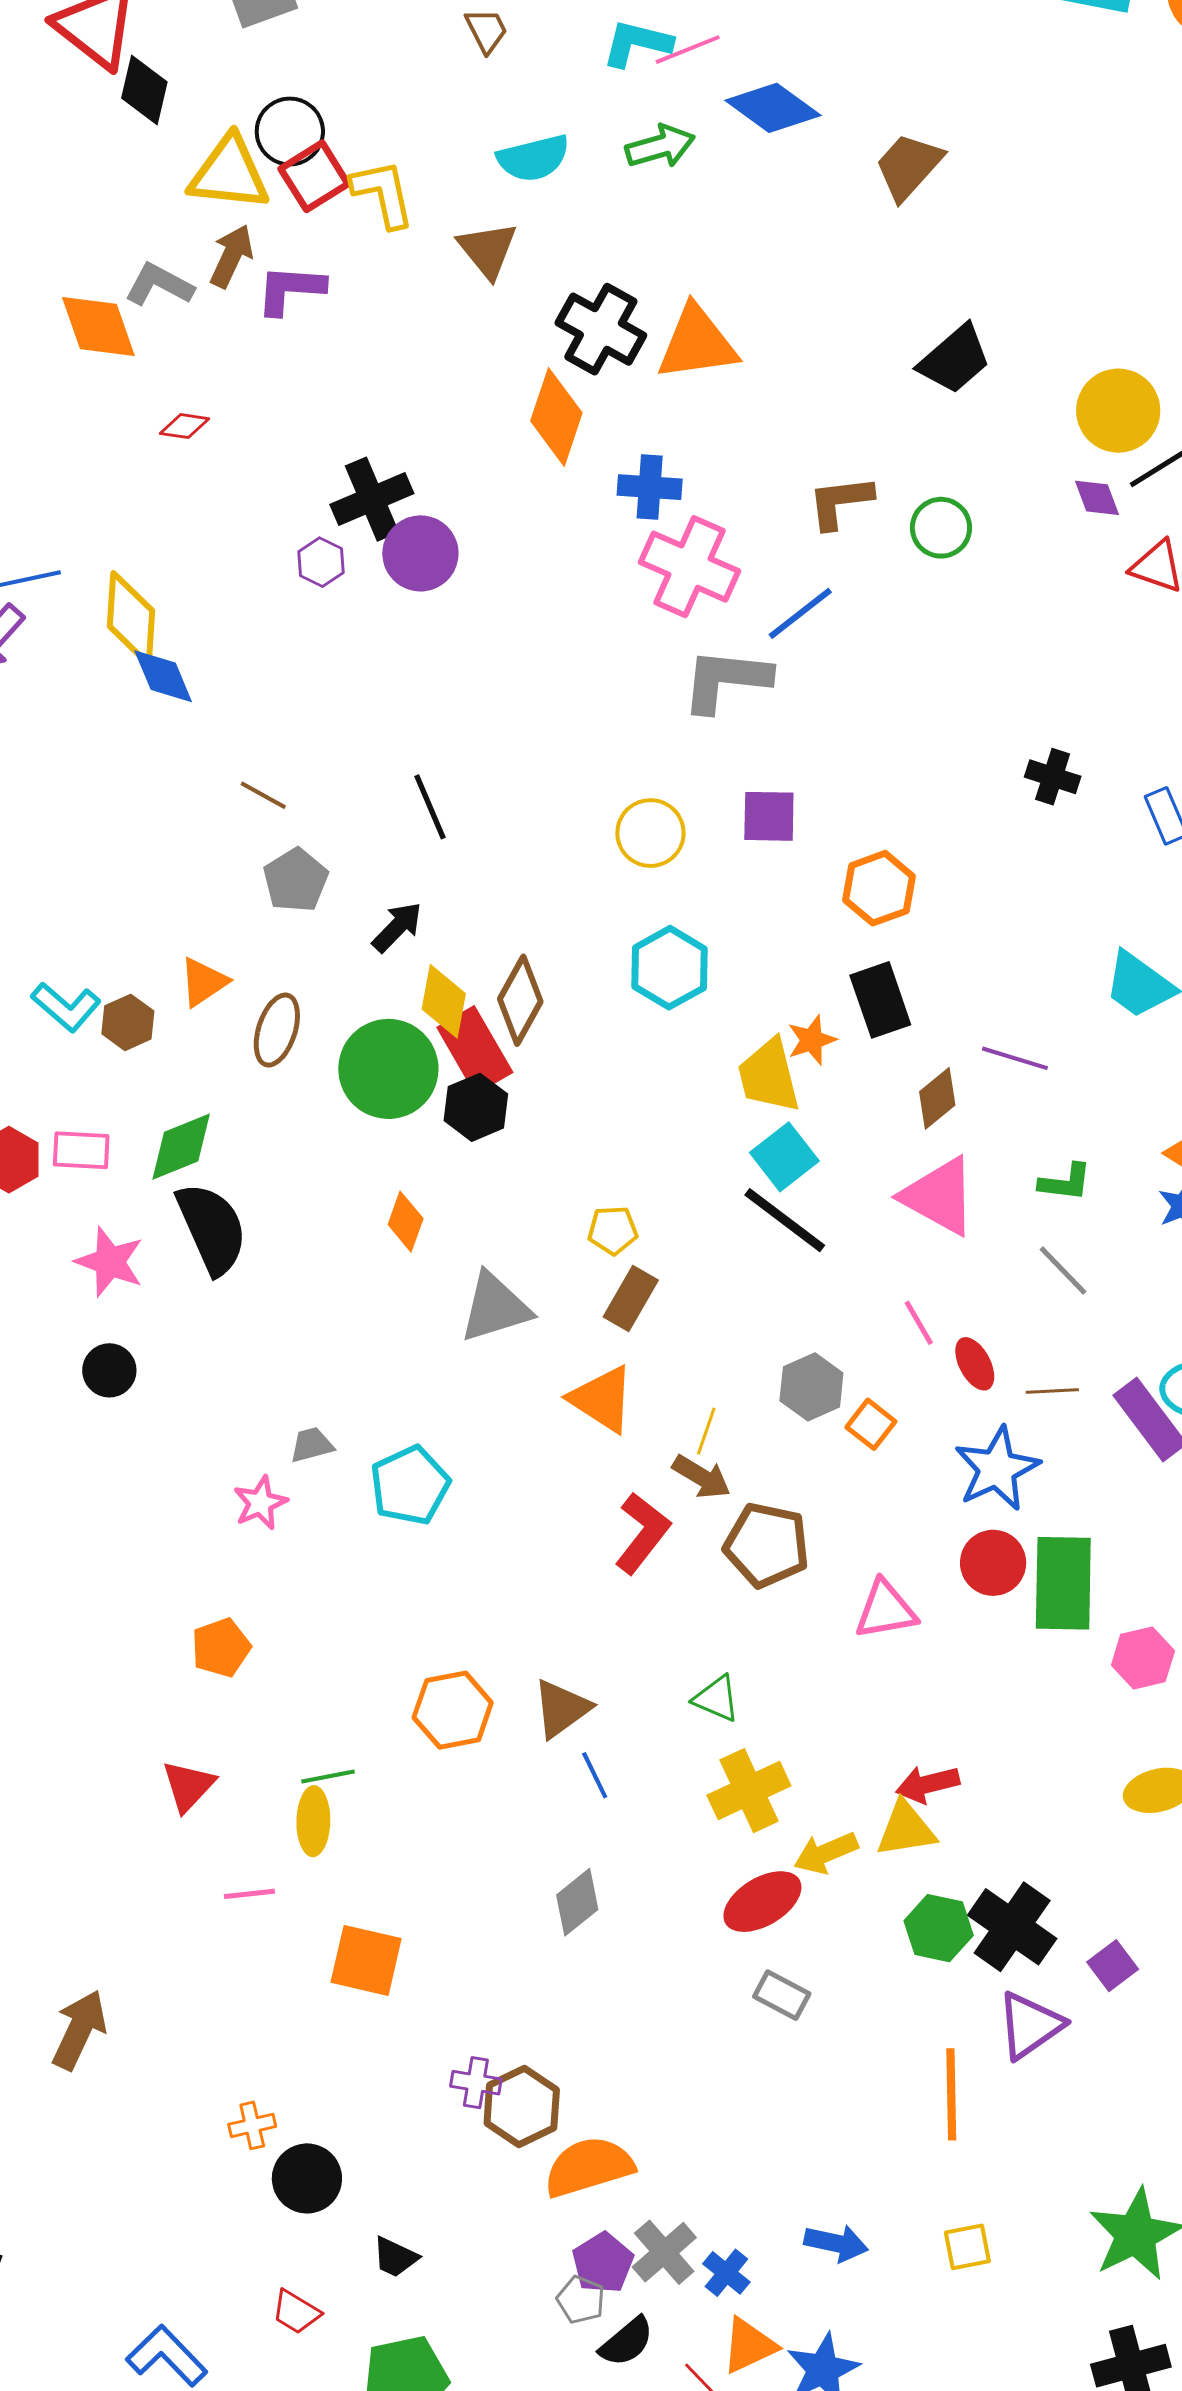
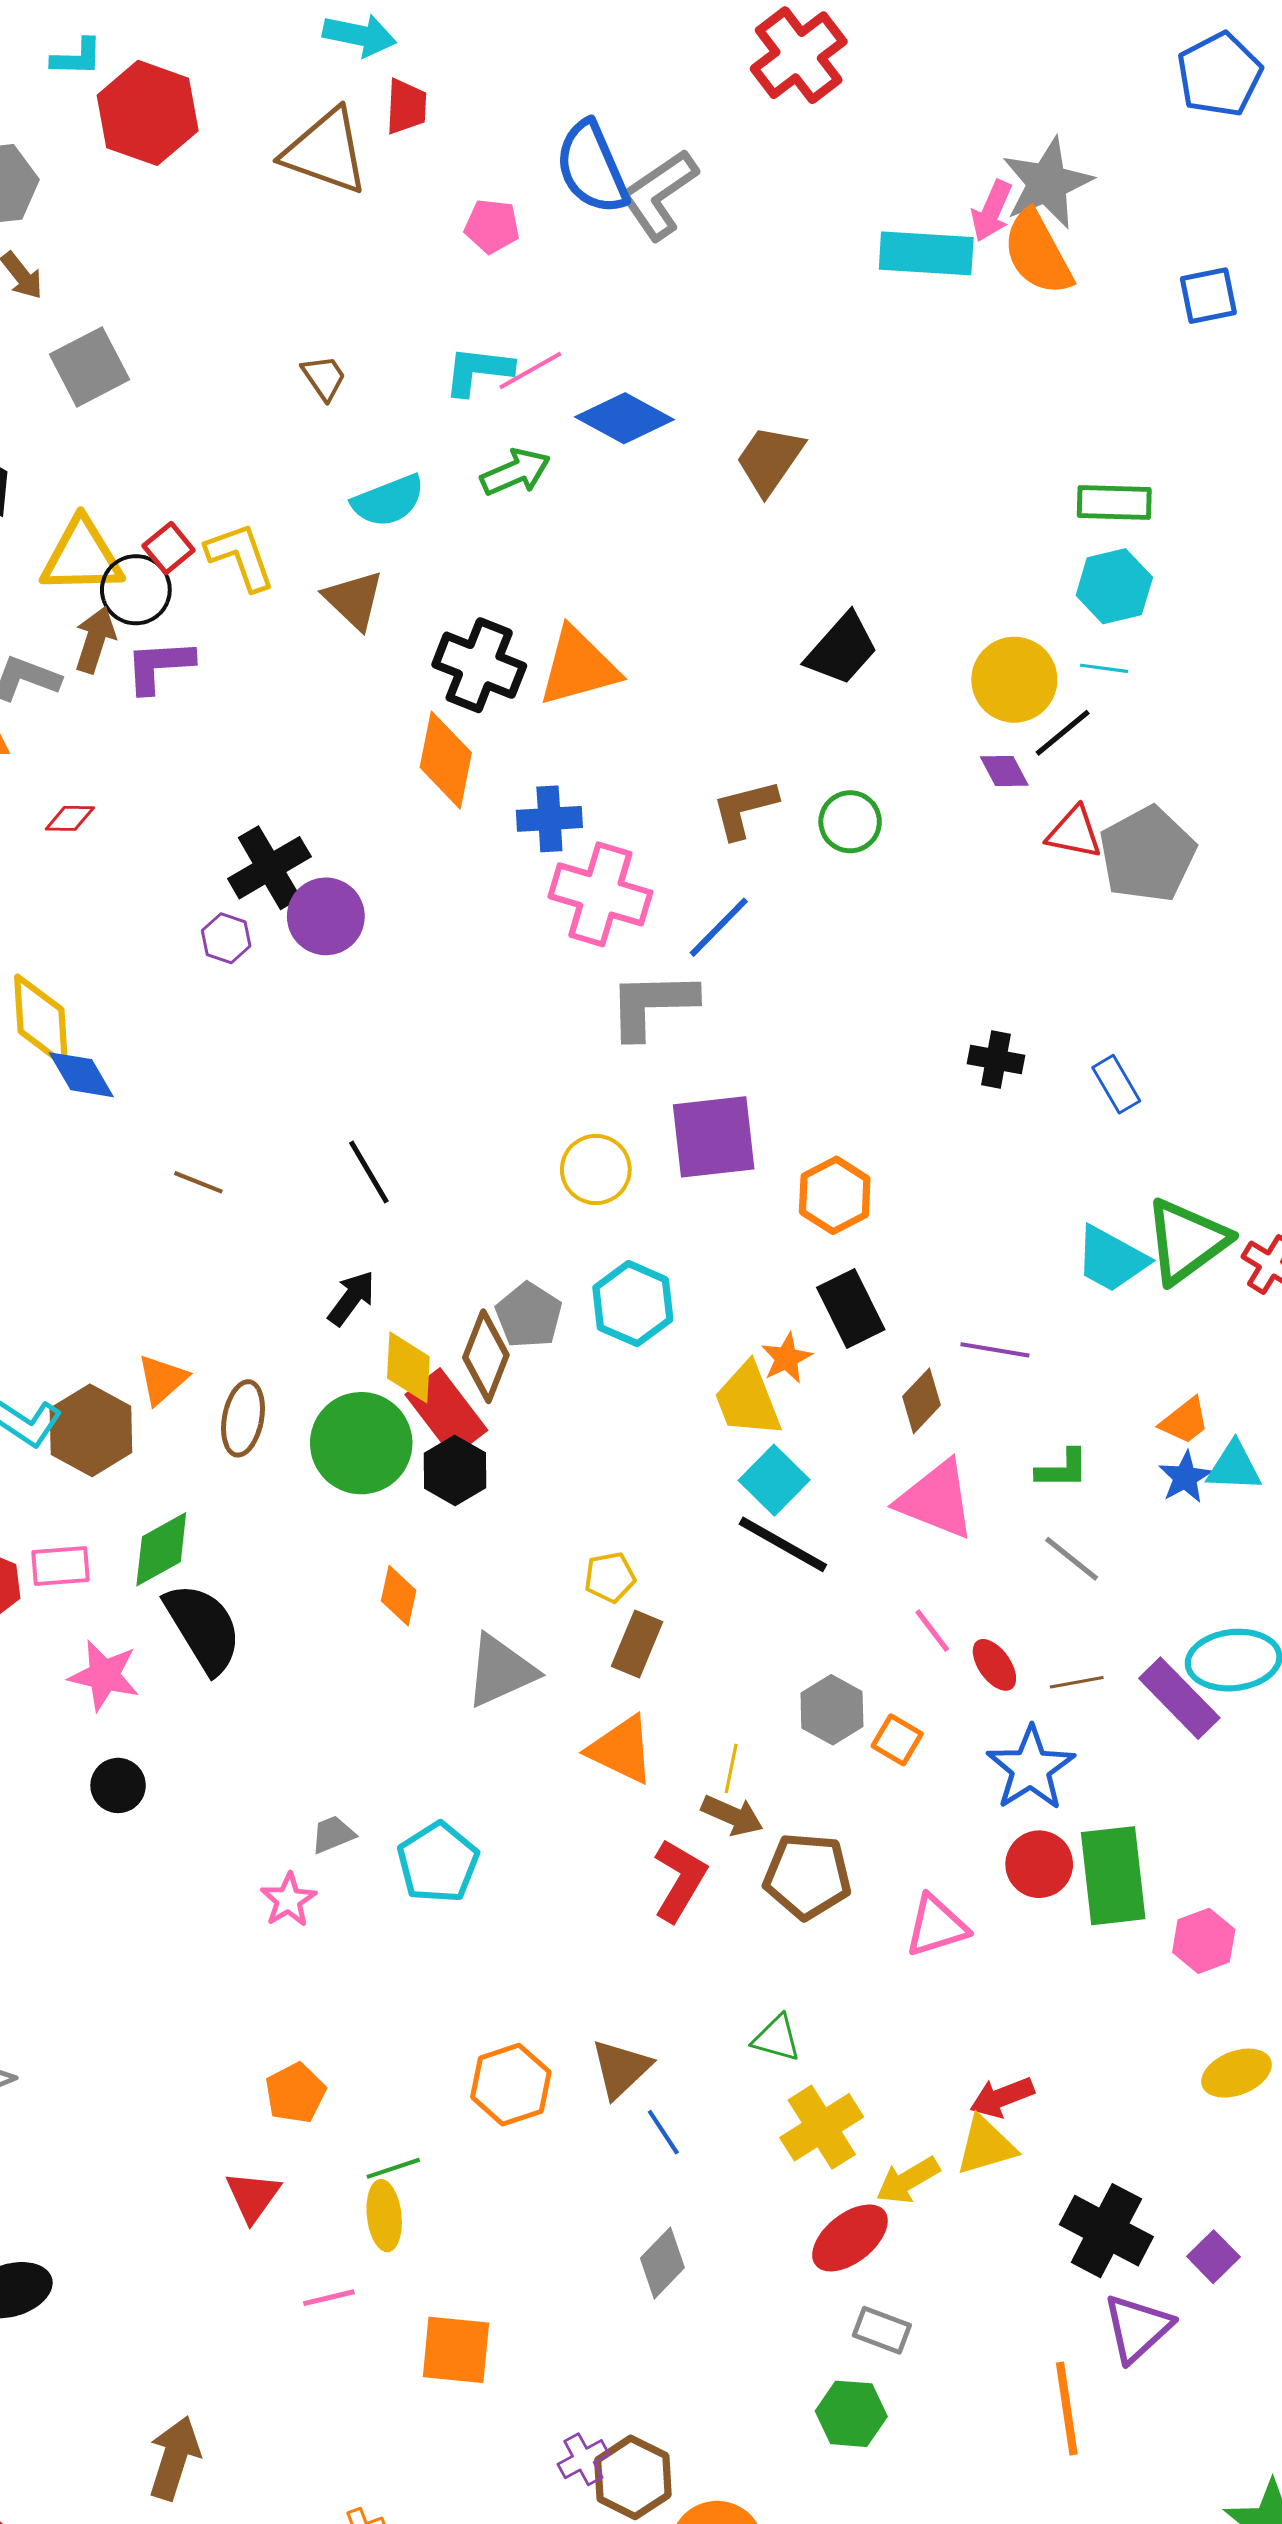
black circle: (290, 131) -> (136, 590), moved
red square: (314, 176) -> (169, 548), size x0.7
purple square: (769, 816) -> (714, 1137), size x1.5
gray pentagon: (296, 880) -> (529, 1315), moved
brown hexagon: (128, 1022) -> (91, 1430), size x1.6
orange pentagon: (221, 1648) -> (295, 2093), moved
green hexagon: (939, 1928) -> (851, 2414), moved
purple cross: (476, 2083) -> (583, 2459), turned -30

